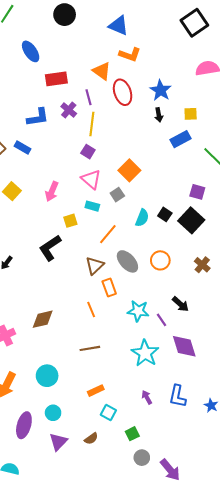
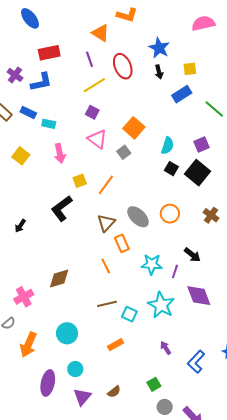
red rectangle: (56, 79) -> (49, 53), moved
red ellipse: (123, 92) -> (123, 66), moved
purple cross: (69, 110) -> (15, 75), moved
yellow line: (92, 124) -> (94, 85), turned 55
pink arrow: (52, 191) -> (60, 153), turned -30
purple square: (197, 192) -> (202, 144), turned -35
cyan rectangle: (92, 206) -> (49, 124), moved
cyan semicircle: (142, 218) -> (168, 146), moved
orange line: (108, 234) -> (106, 185), moved
purple line: (161, 320) -> (175, 271), turned 56
blue L-shape: (178, 396) -> (196, 362), moved, turned 35
cyan square: (108, 412) -> (129, 314), moved

